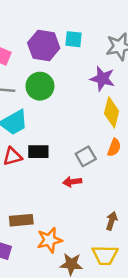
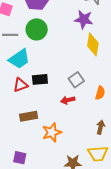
orange semicircle: (114, 148) -> (100, 93), moved
brown rectangle: (21, 220) -> (29, 116), moved
orange star: (50, 240) -> (52, 132), moved

